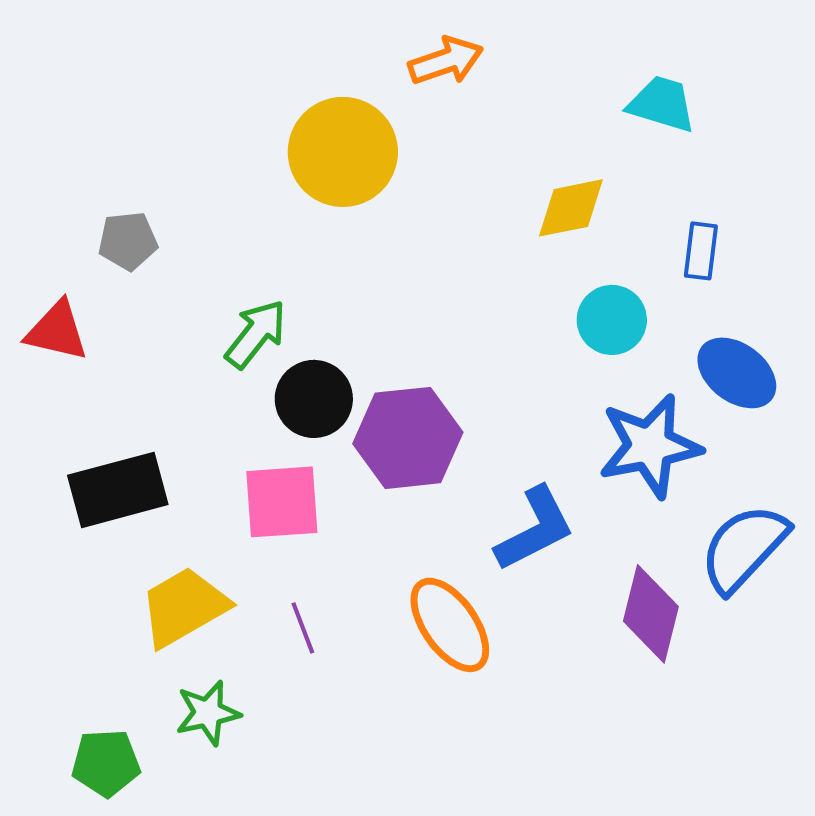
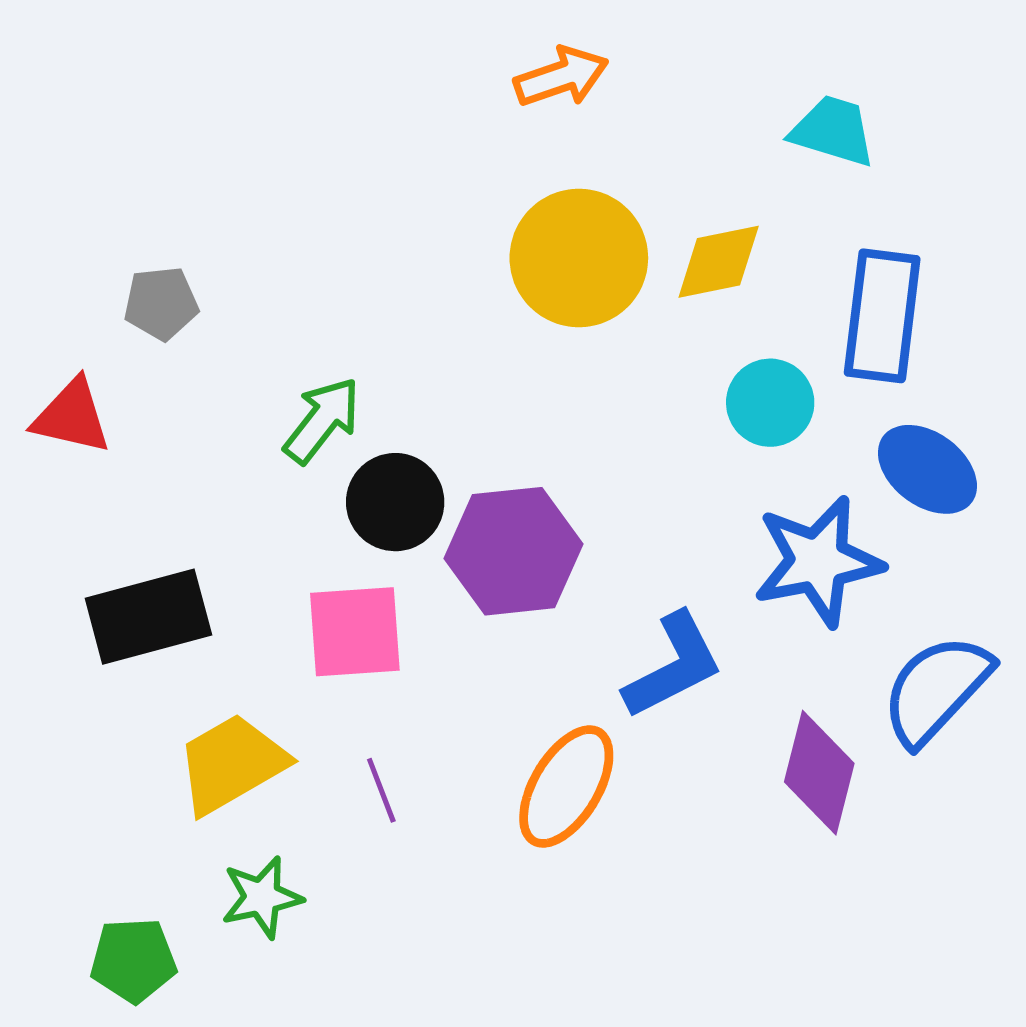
yellow circle: (343, 152) -> (579, 258), moved
blue rectangle: (701, 251) -> (882, 316), size x1.8
orange ellipse: (450, 625) -> (566, 786), turned 66

